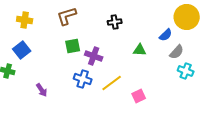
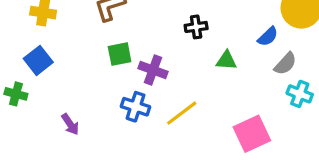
black cross: (115, 22) -> (196, 27), moved
pink square: (139, 96) -> (252, 134), moved, size x1.6

